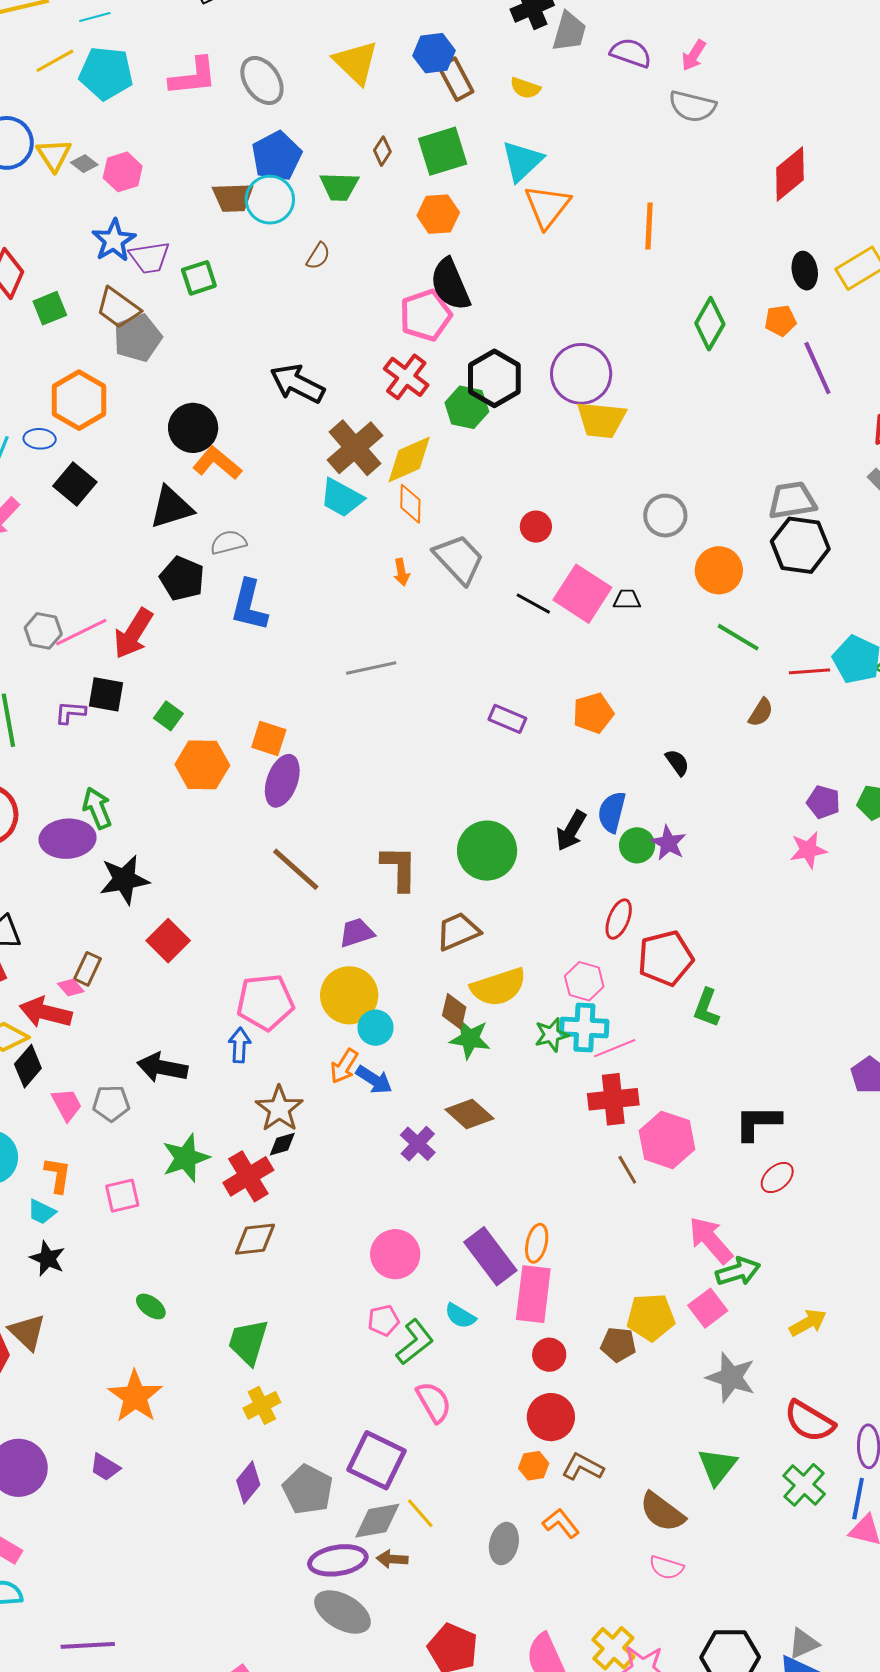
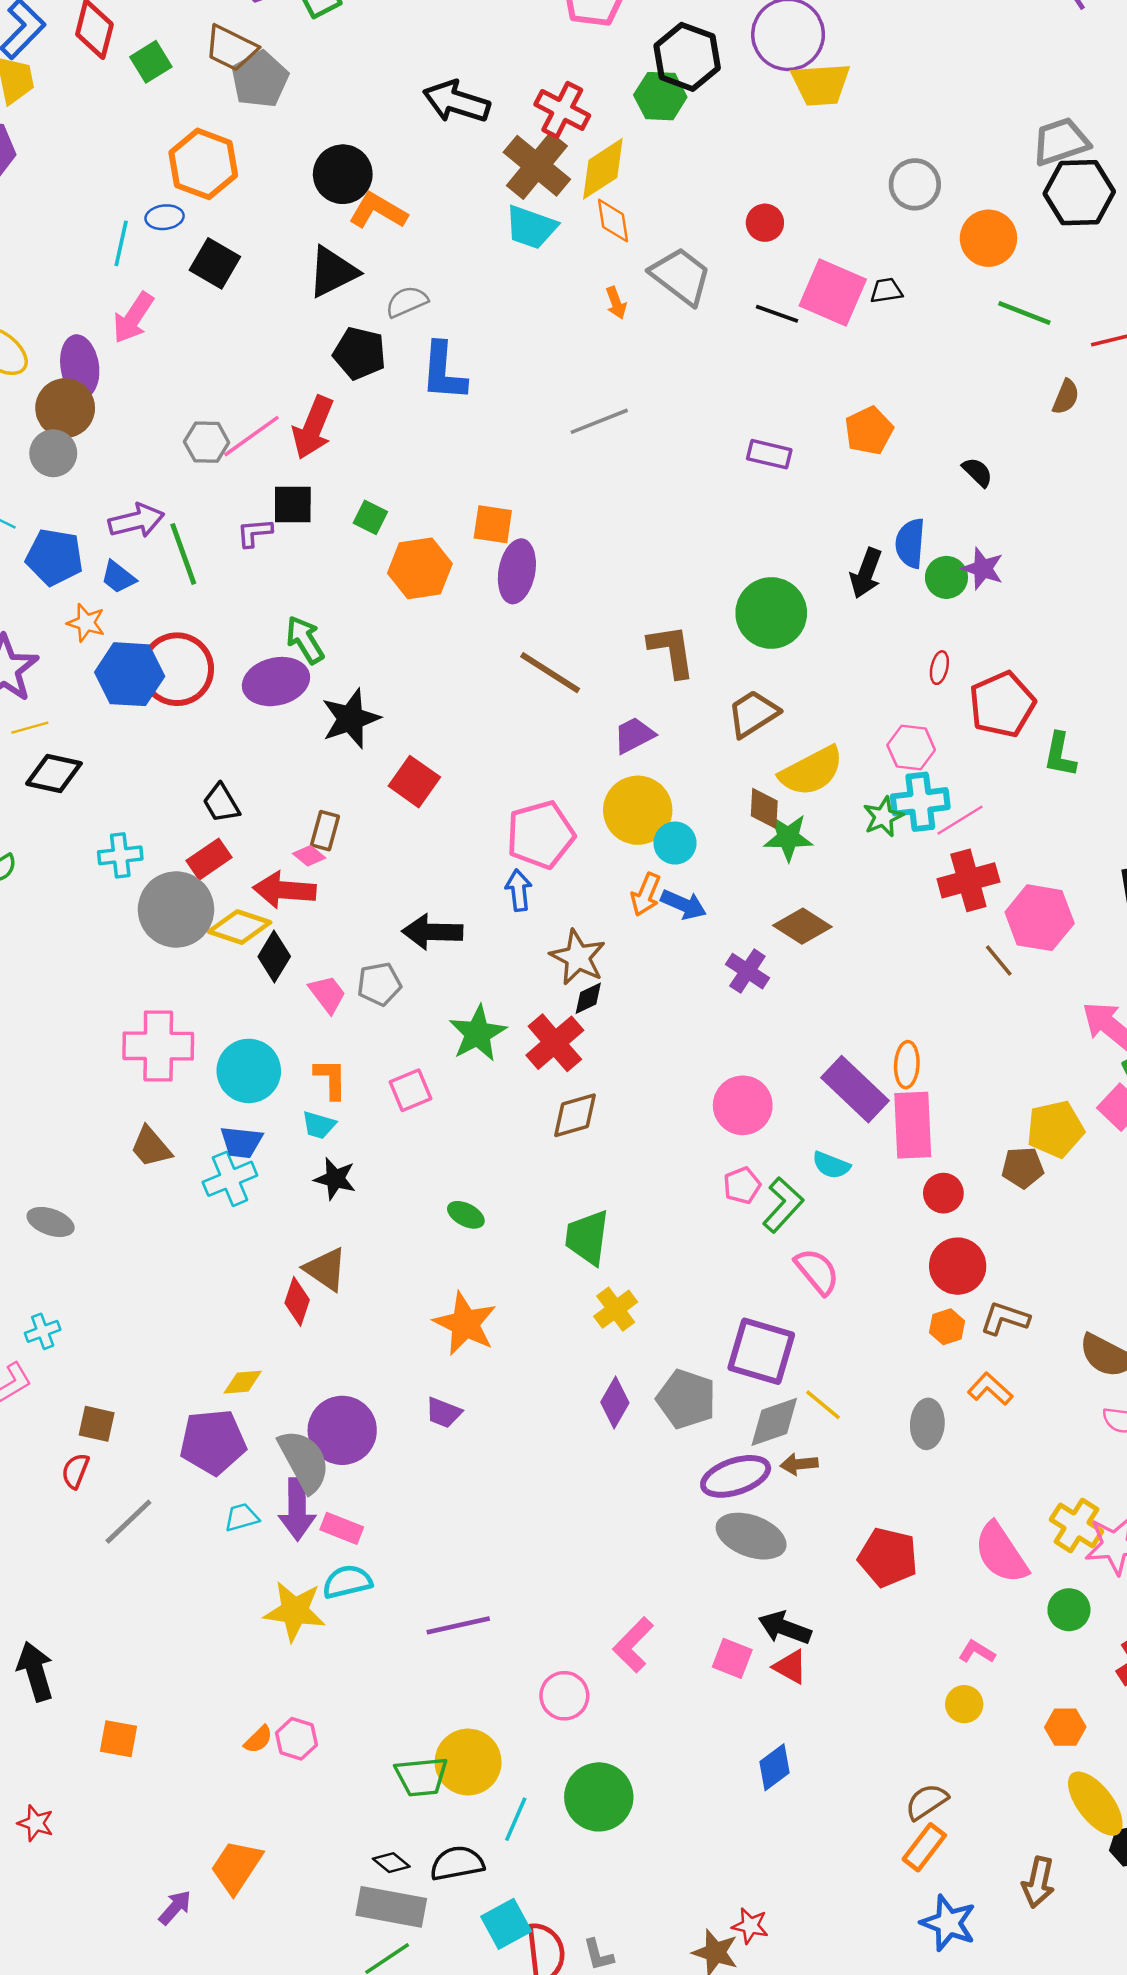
red cross: (406, 377) -> (562, 110), moved
red ellipse: (619, 919) -> (939, 668), size x0.7

